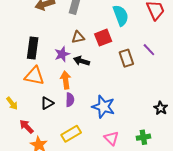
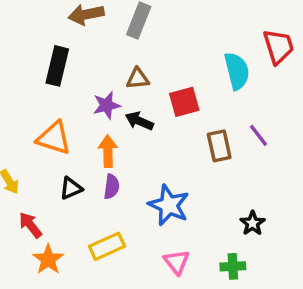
cyan semicircle: (121, 15) -> (237, 71), moved
red square: (103, 38) -> (184, 102), moved
black rectangle: (33, 48) -> (57, 66), moved
purple line: (149, 50) -> (258, 135), moved
brown rectangle: (126, 58) -> (219, 146), moved
black star: (161, 108) -> (253, 223), moved

